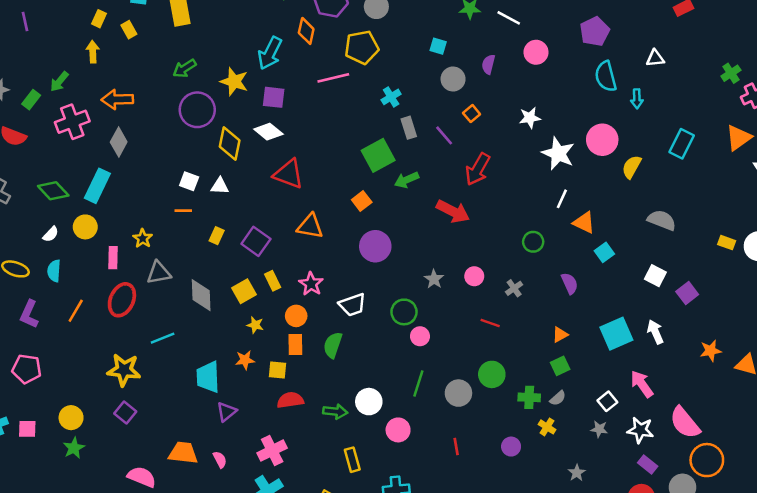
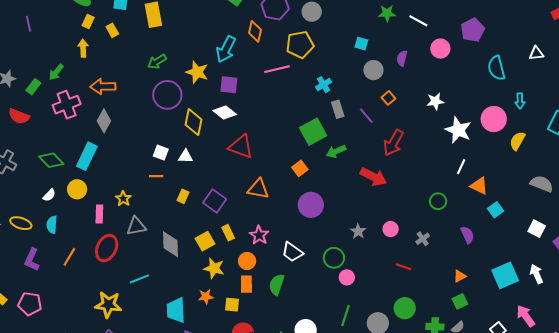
purple pentagon: (595, 31) -> (473, 30), moved
cyan arrow: (637, 99) -> (520, 101), moved
white trapezoid: (352, 305) -> (292, 252), turned 55
yellow star: (255, 325) -> (214, 268), size x1.5

